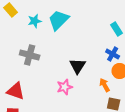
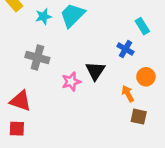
blue cross: (113, 54) -> (125, 49), moved
pink star: (65, 87) -> (71, 82), moved

